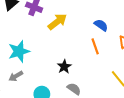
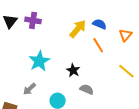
yellow arrow: (57, 22) -> (78, 29), moved
cyan star: (19, 51) -> (39, 61), moved

